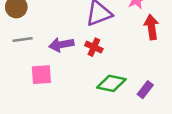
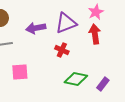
red arrow: (151, 27) -> (95, 34), moved
purple arrow: (61, 45) -> (36, 28), moved

